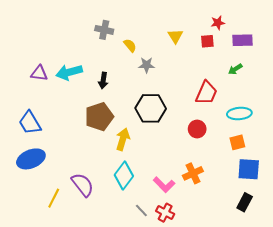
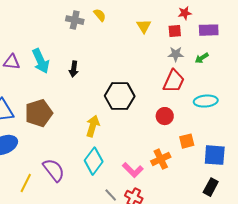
yellow semicircle: (130, 45) -> (100, 15), moved
gray star: (147, 65) -> (176, 54), moved
cyan arrow: (69, 72) -> (41, 61), turned -100
brown pentagon: (99, 117) -> (39, 113), moved
orange square: (237, 142) -> (187, 141), moved

